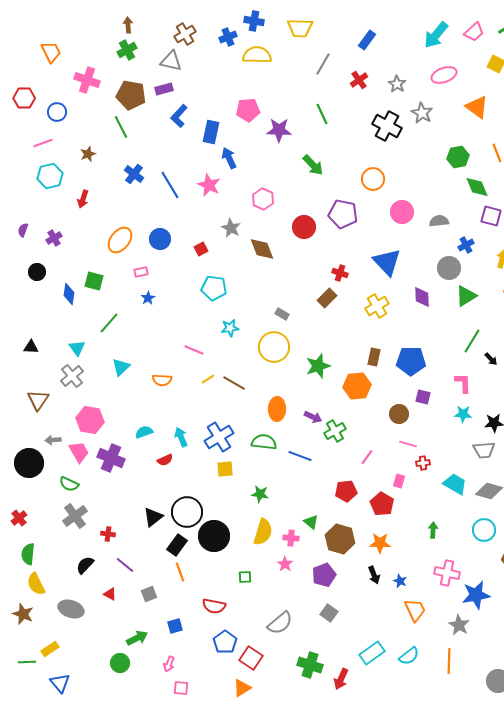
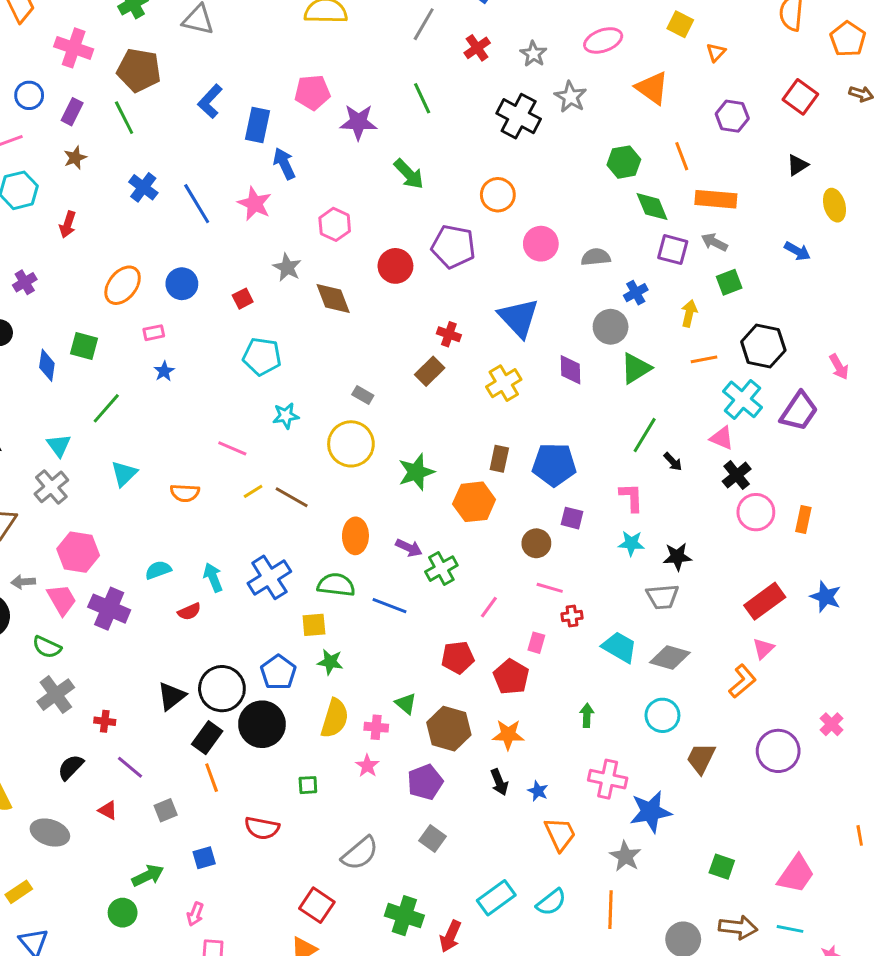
purple rectangle: (164, 89) -> (72, 112), moved, turned -48
yellow square: (225, 469) -> (314, 625), moved
blue pentagon: (225, 642) -> (278, 672), moved

